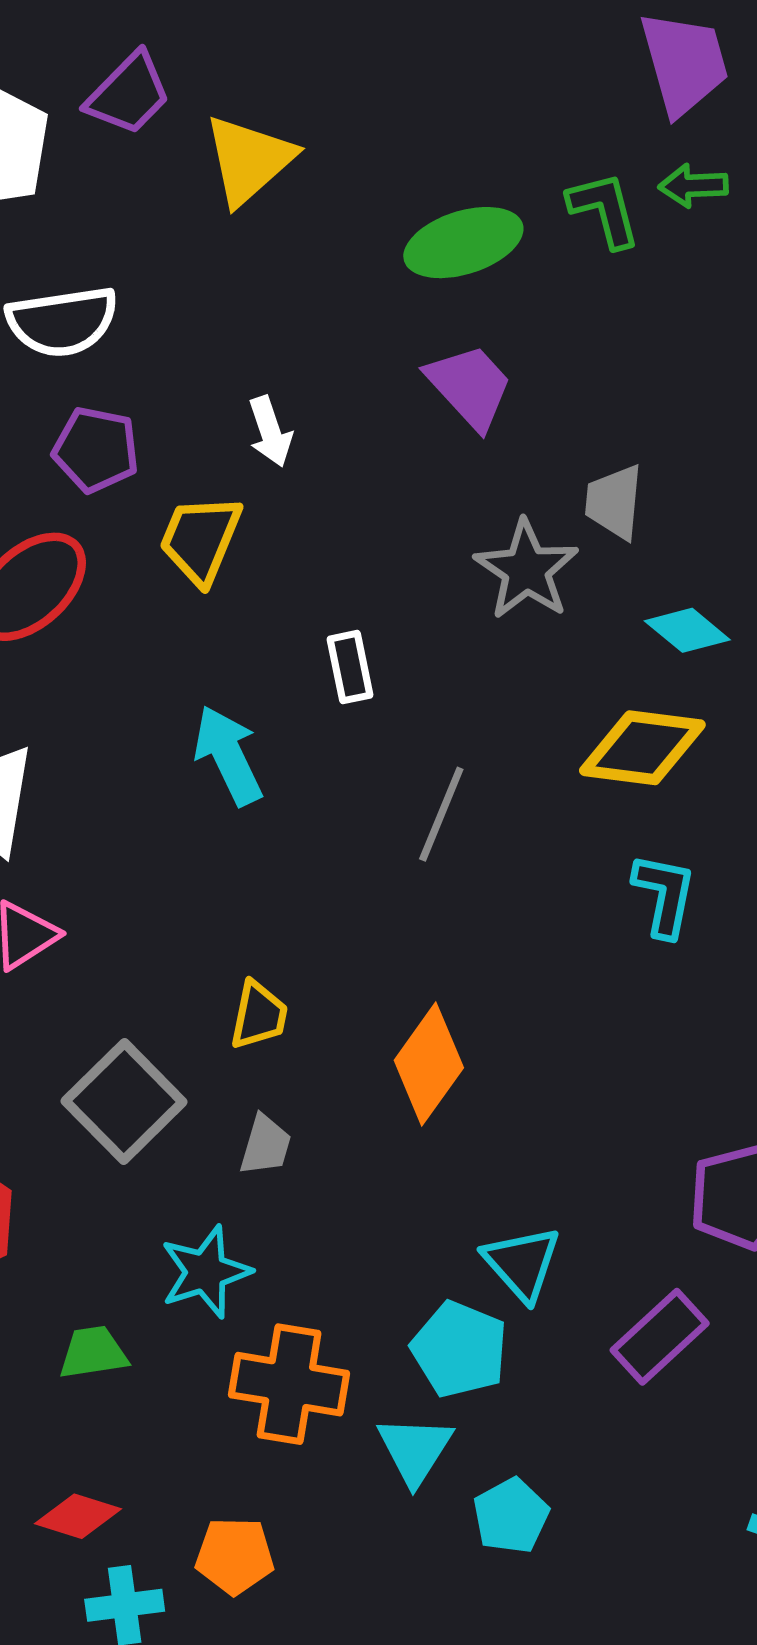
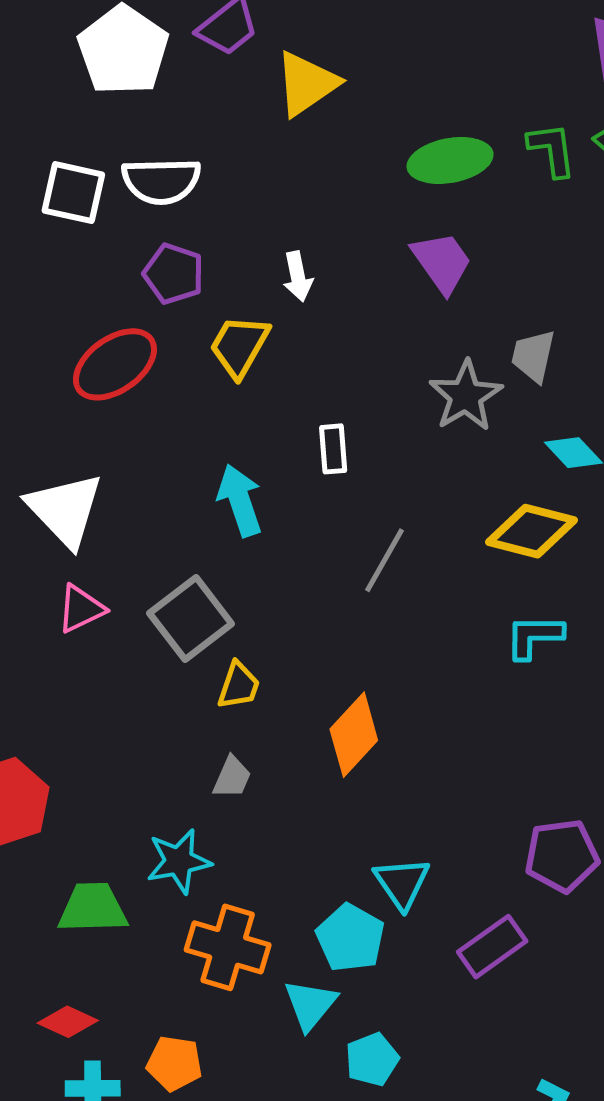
cyan L-shape: (664, 895) -> (534, 637), turned -108
gray square: (124, 1102) -> (191, 619), moved
green trapezoid: (93, 1353) -> (93, 908), size x1.4

